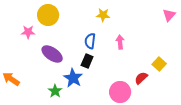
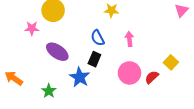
blue semicircle: (90, 41) -> (98, 38), turned -35
green star: (55, 91) -> (49, 91), moved
pink circle: (120, 92) -> (129, 73), moved

